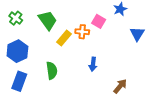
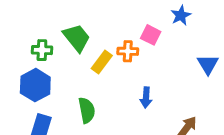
green cross: (16, 18) -> (42, 50), moved, turned -32
blue triangle: (137, 34) -> (208, 64), moved

